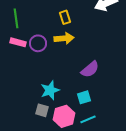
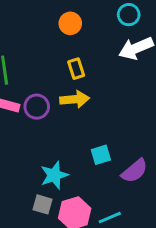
purple semicircle: (90, 69) -> (135, 171), moved
cyan square: (84, 97) -> (101, 155), moved

